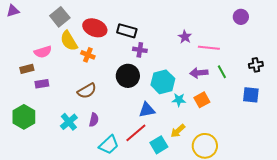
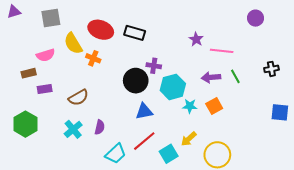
gray square: (60, 17) -> (51, 18), moved, turned 30
purple cross: (140, 50) -> (154, 66), moved
brown semicircle: (87, 91) -> (78, 98), moved
blue square: (251, 95) -> (280, 112), moved
blue triangle: (147, 110) -> (144, 111), moved

